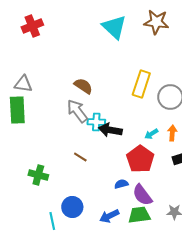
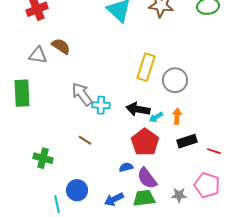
gray triangle: (23, 84) -> (38, 55), moved
brown semicircle: (83, 86) -> (61, 46), moved
black arrow: (110, 130) -> (138, 109), moved

